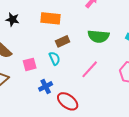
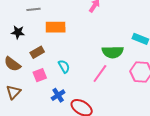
green semicircle: (99, 36) -> (113, 52), moved
brown rectangle: (63, 41) -> (37, 52), moved

